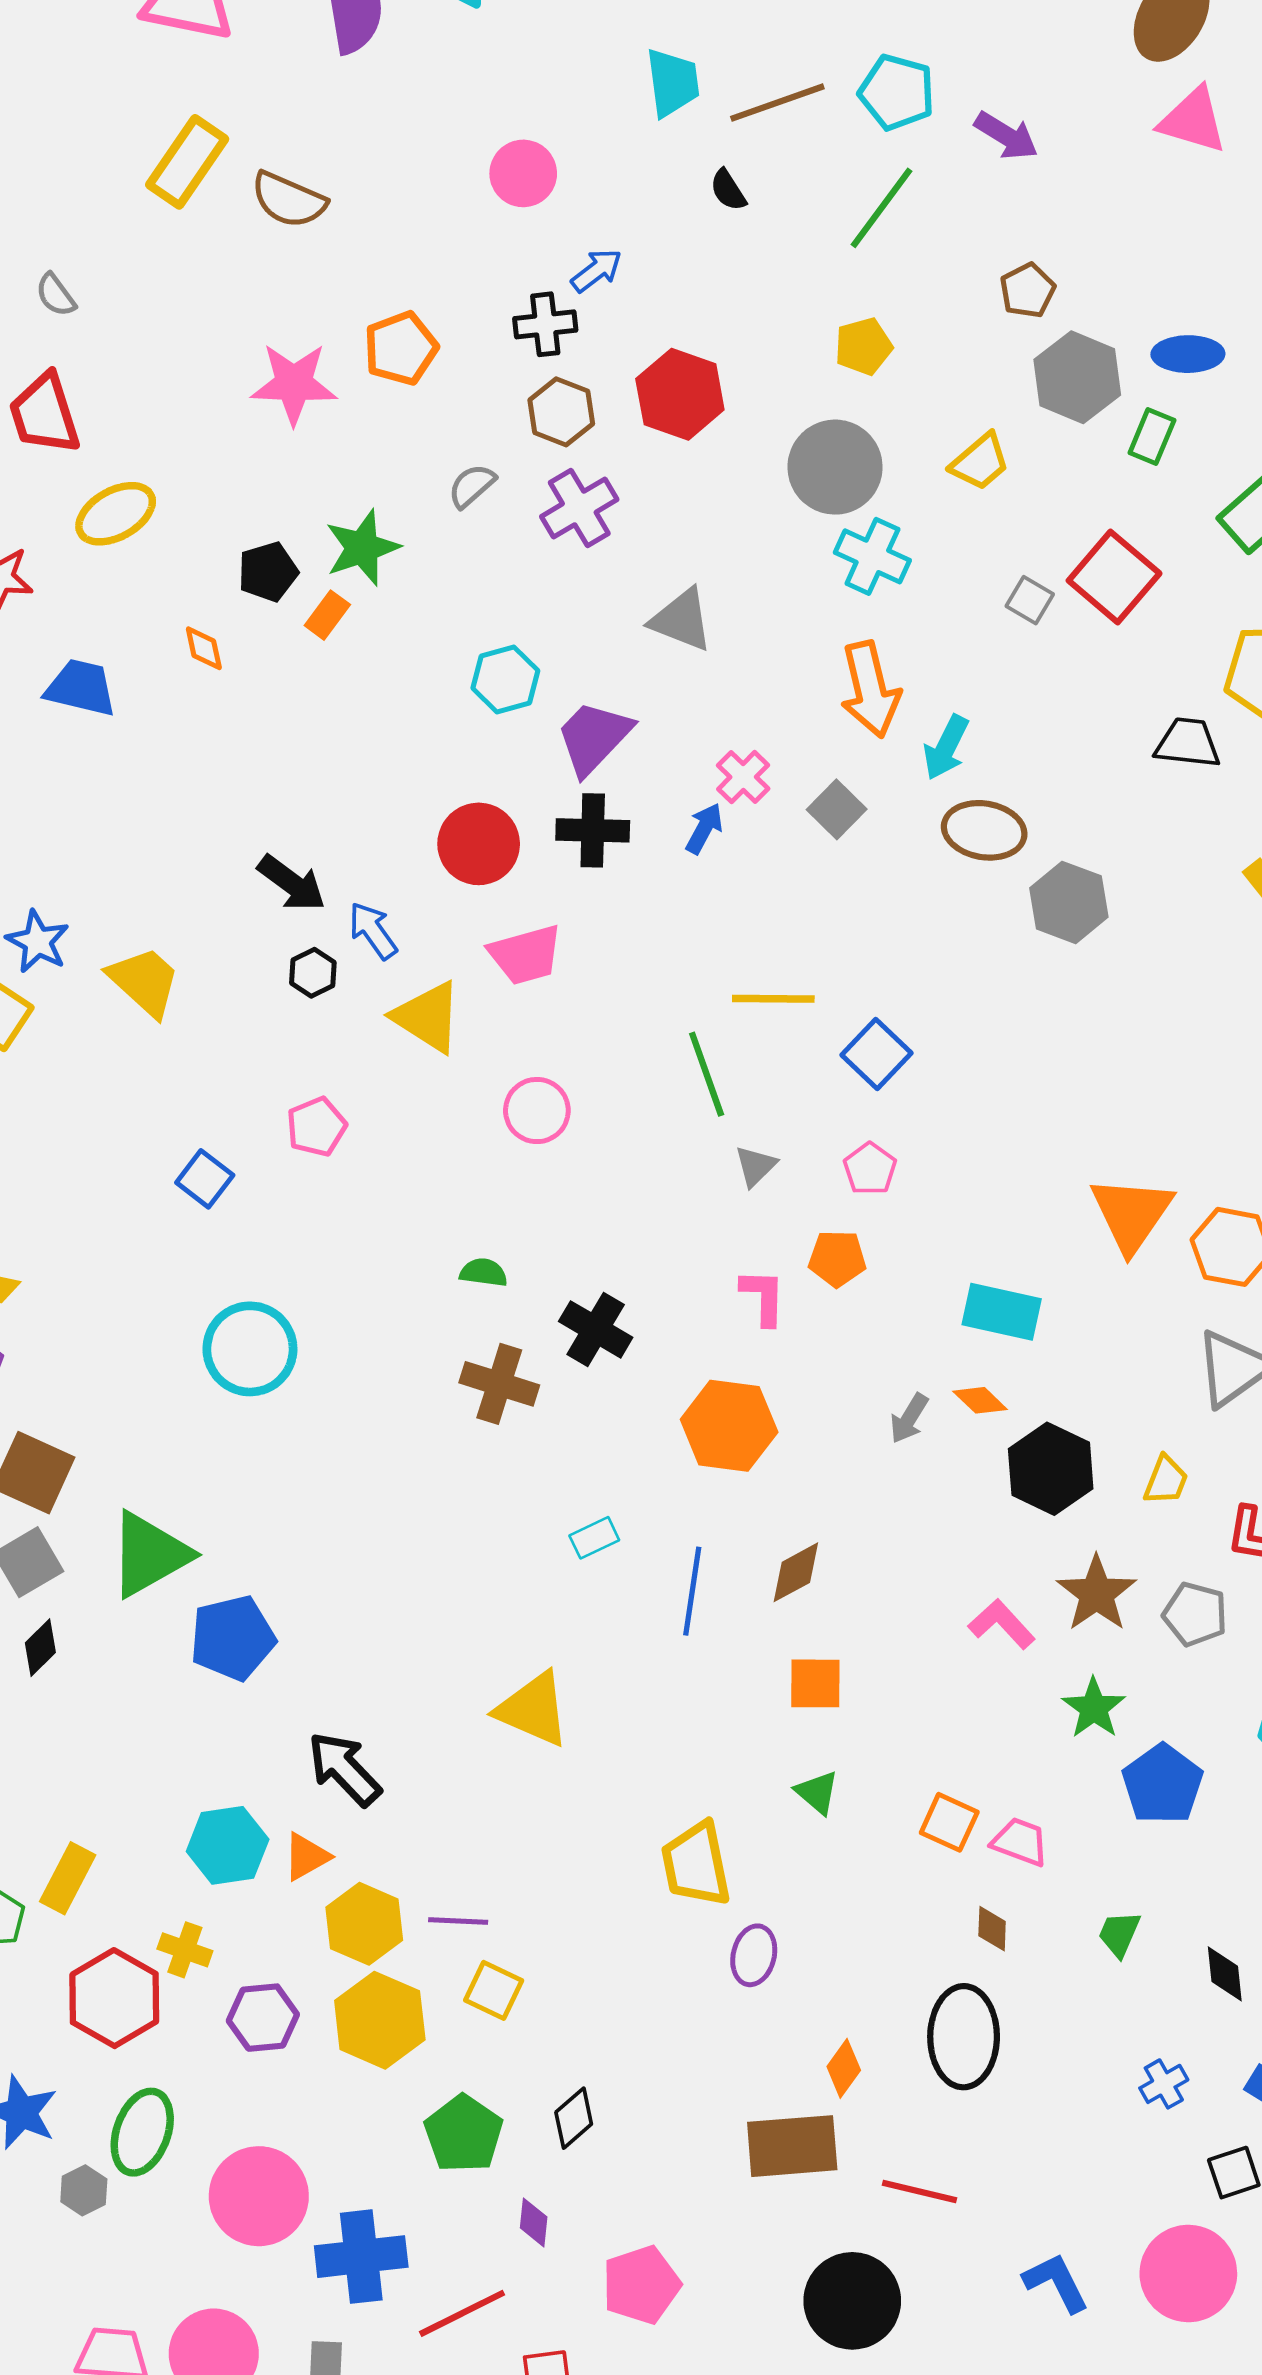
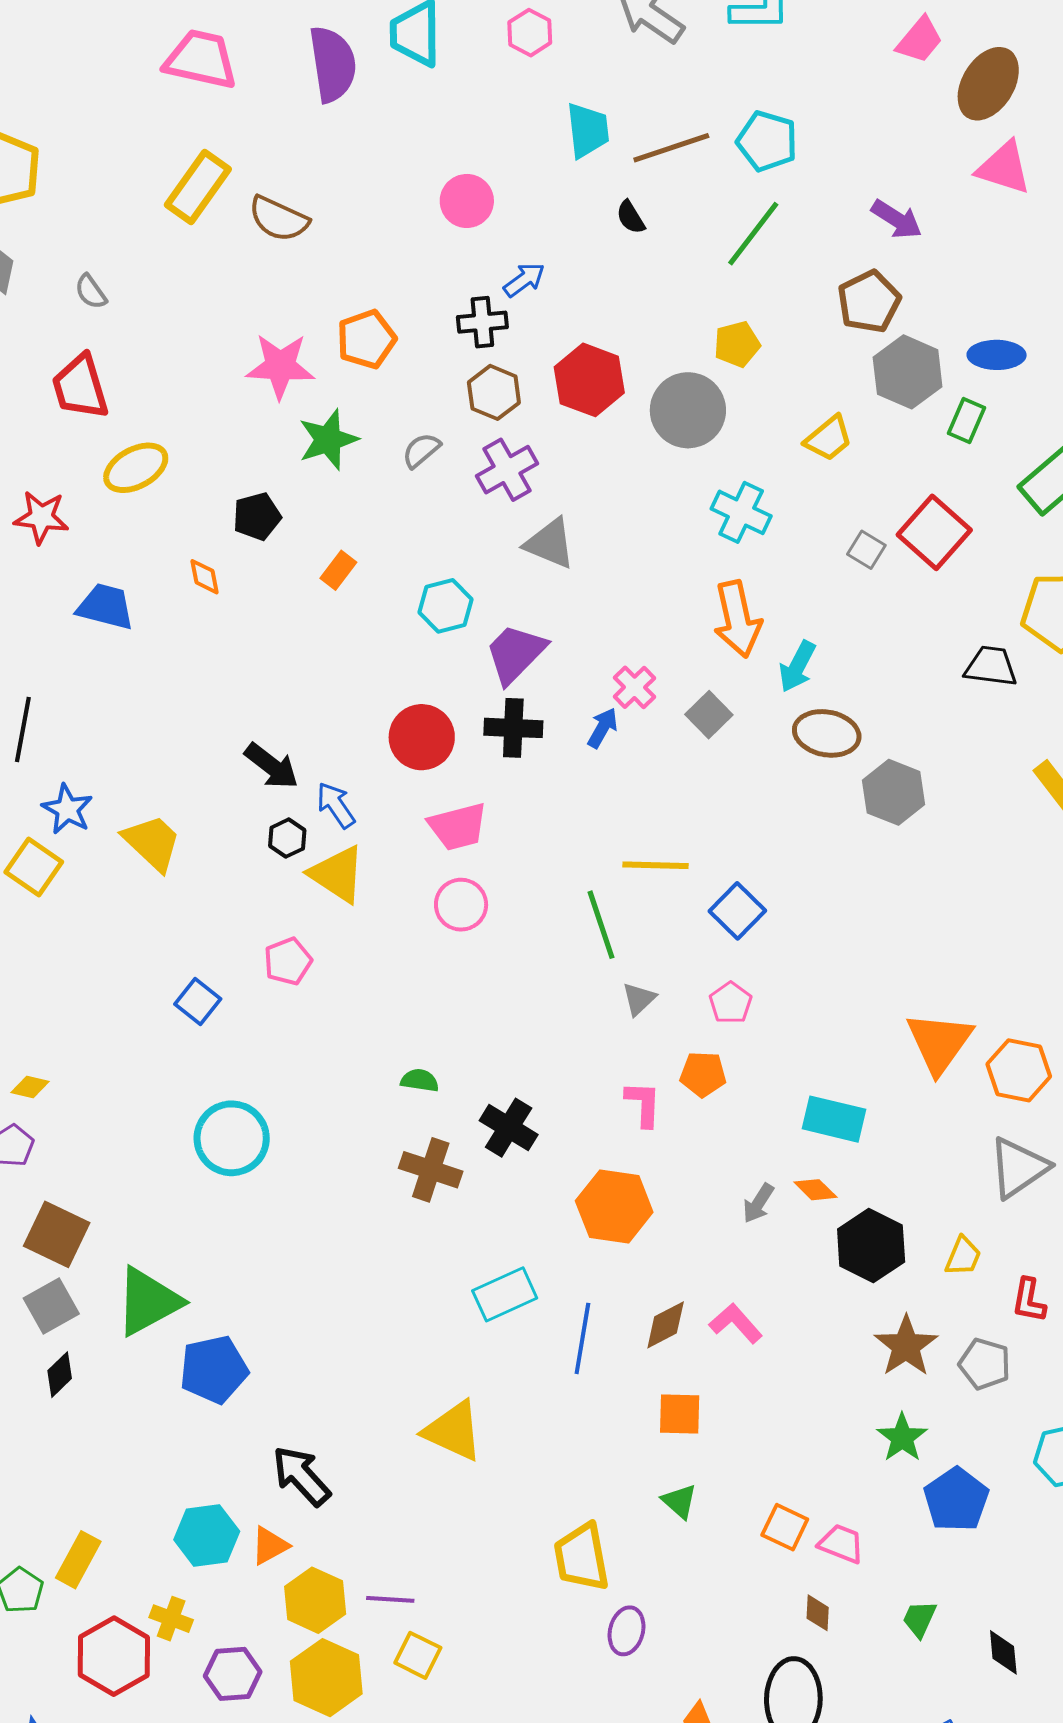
purple arrow: (1006, 136) -> (897, 219), moved
brown pentagon: (1028, 290) -> (869, 302), size x1.4
gray circle: (835, 467) -> (688, 410), moved
green star: (362, 548) -> (328, 440), moved
orange rectangle: (327, 615) -> (338, 570), moved
gray triangle: (682, 620) -> (550, 544), moved
yellow triangle: (428, 1017) -> (337, 874), moved
pink circle: (537, 1111) -> (461, 905), moved
cyan rectangle: (594, 1538) -> (505, 1294), size x1.6
pink L-shape: (1002, 1624) -> (736, 1323), moved

